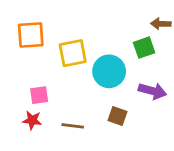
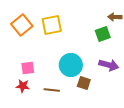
orange square: (31, 35) -> (22, 25), turned -35
yellow square: (73, 53) -> (52, 25), moved
cyan circle: (109, 71) -> (71, 65), moved

